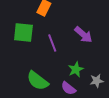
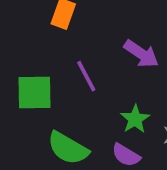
green square: (23, 32) -> (34, 93), moved

